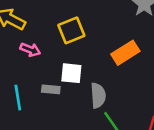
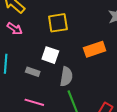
pink arrow: (30, 50) -> (15, 29), moved
gray rectangle: (51, 89) -> (33, 72), moved

